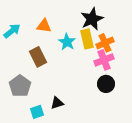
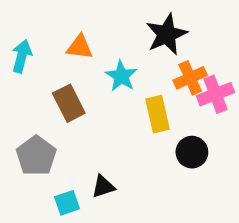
cyan arrow: (12, 31) -> (22, 56), turned -36
yellow rectangle: (87, 39) -> (158, 114), moved
pink cross: (104, 60) -> (215, 94), moved

